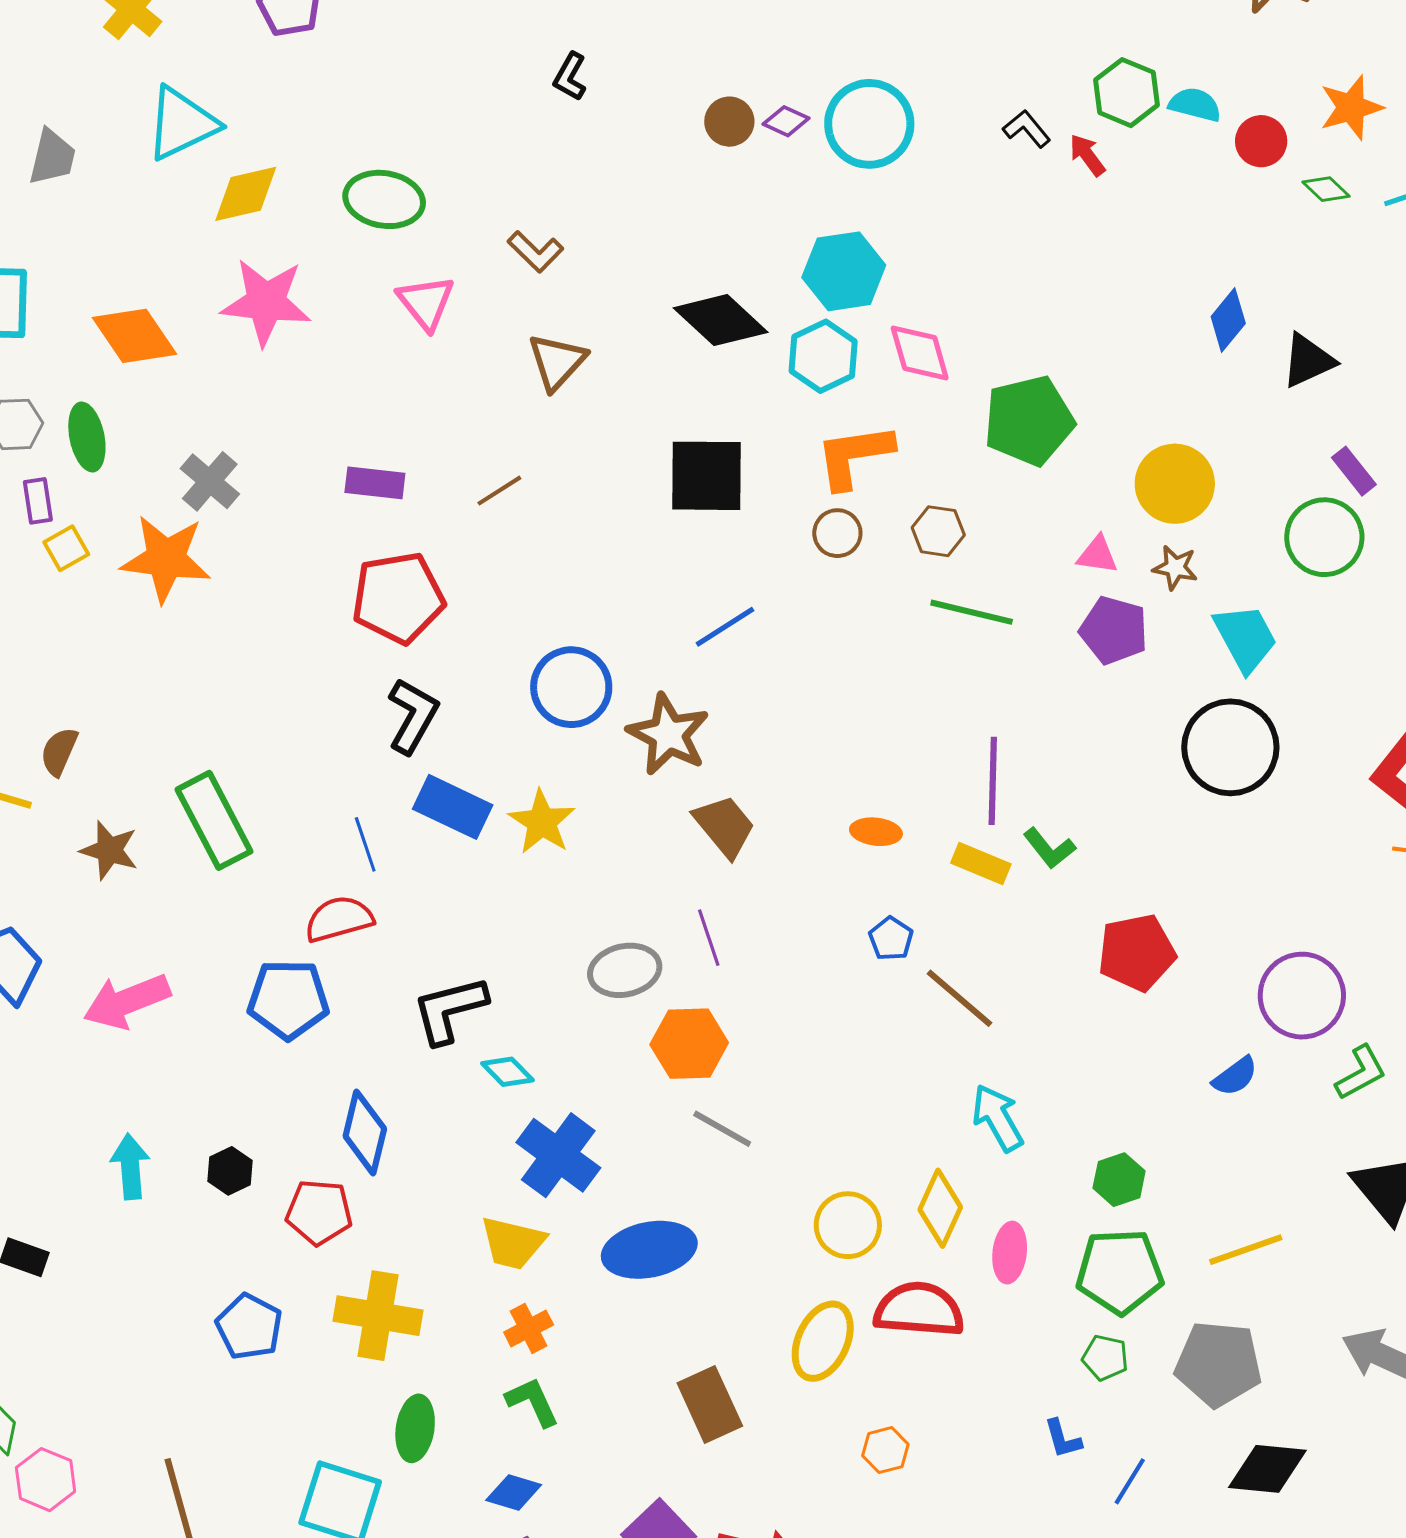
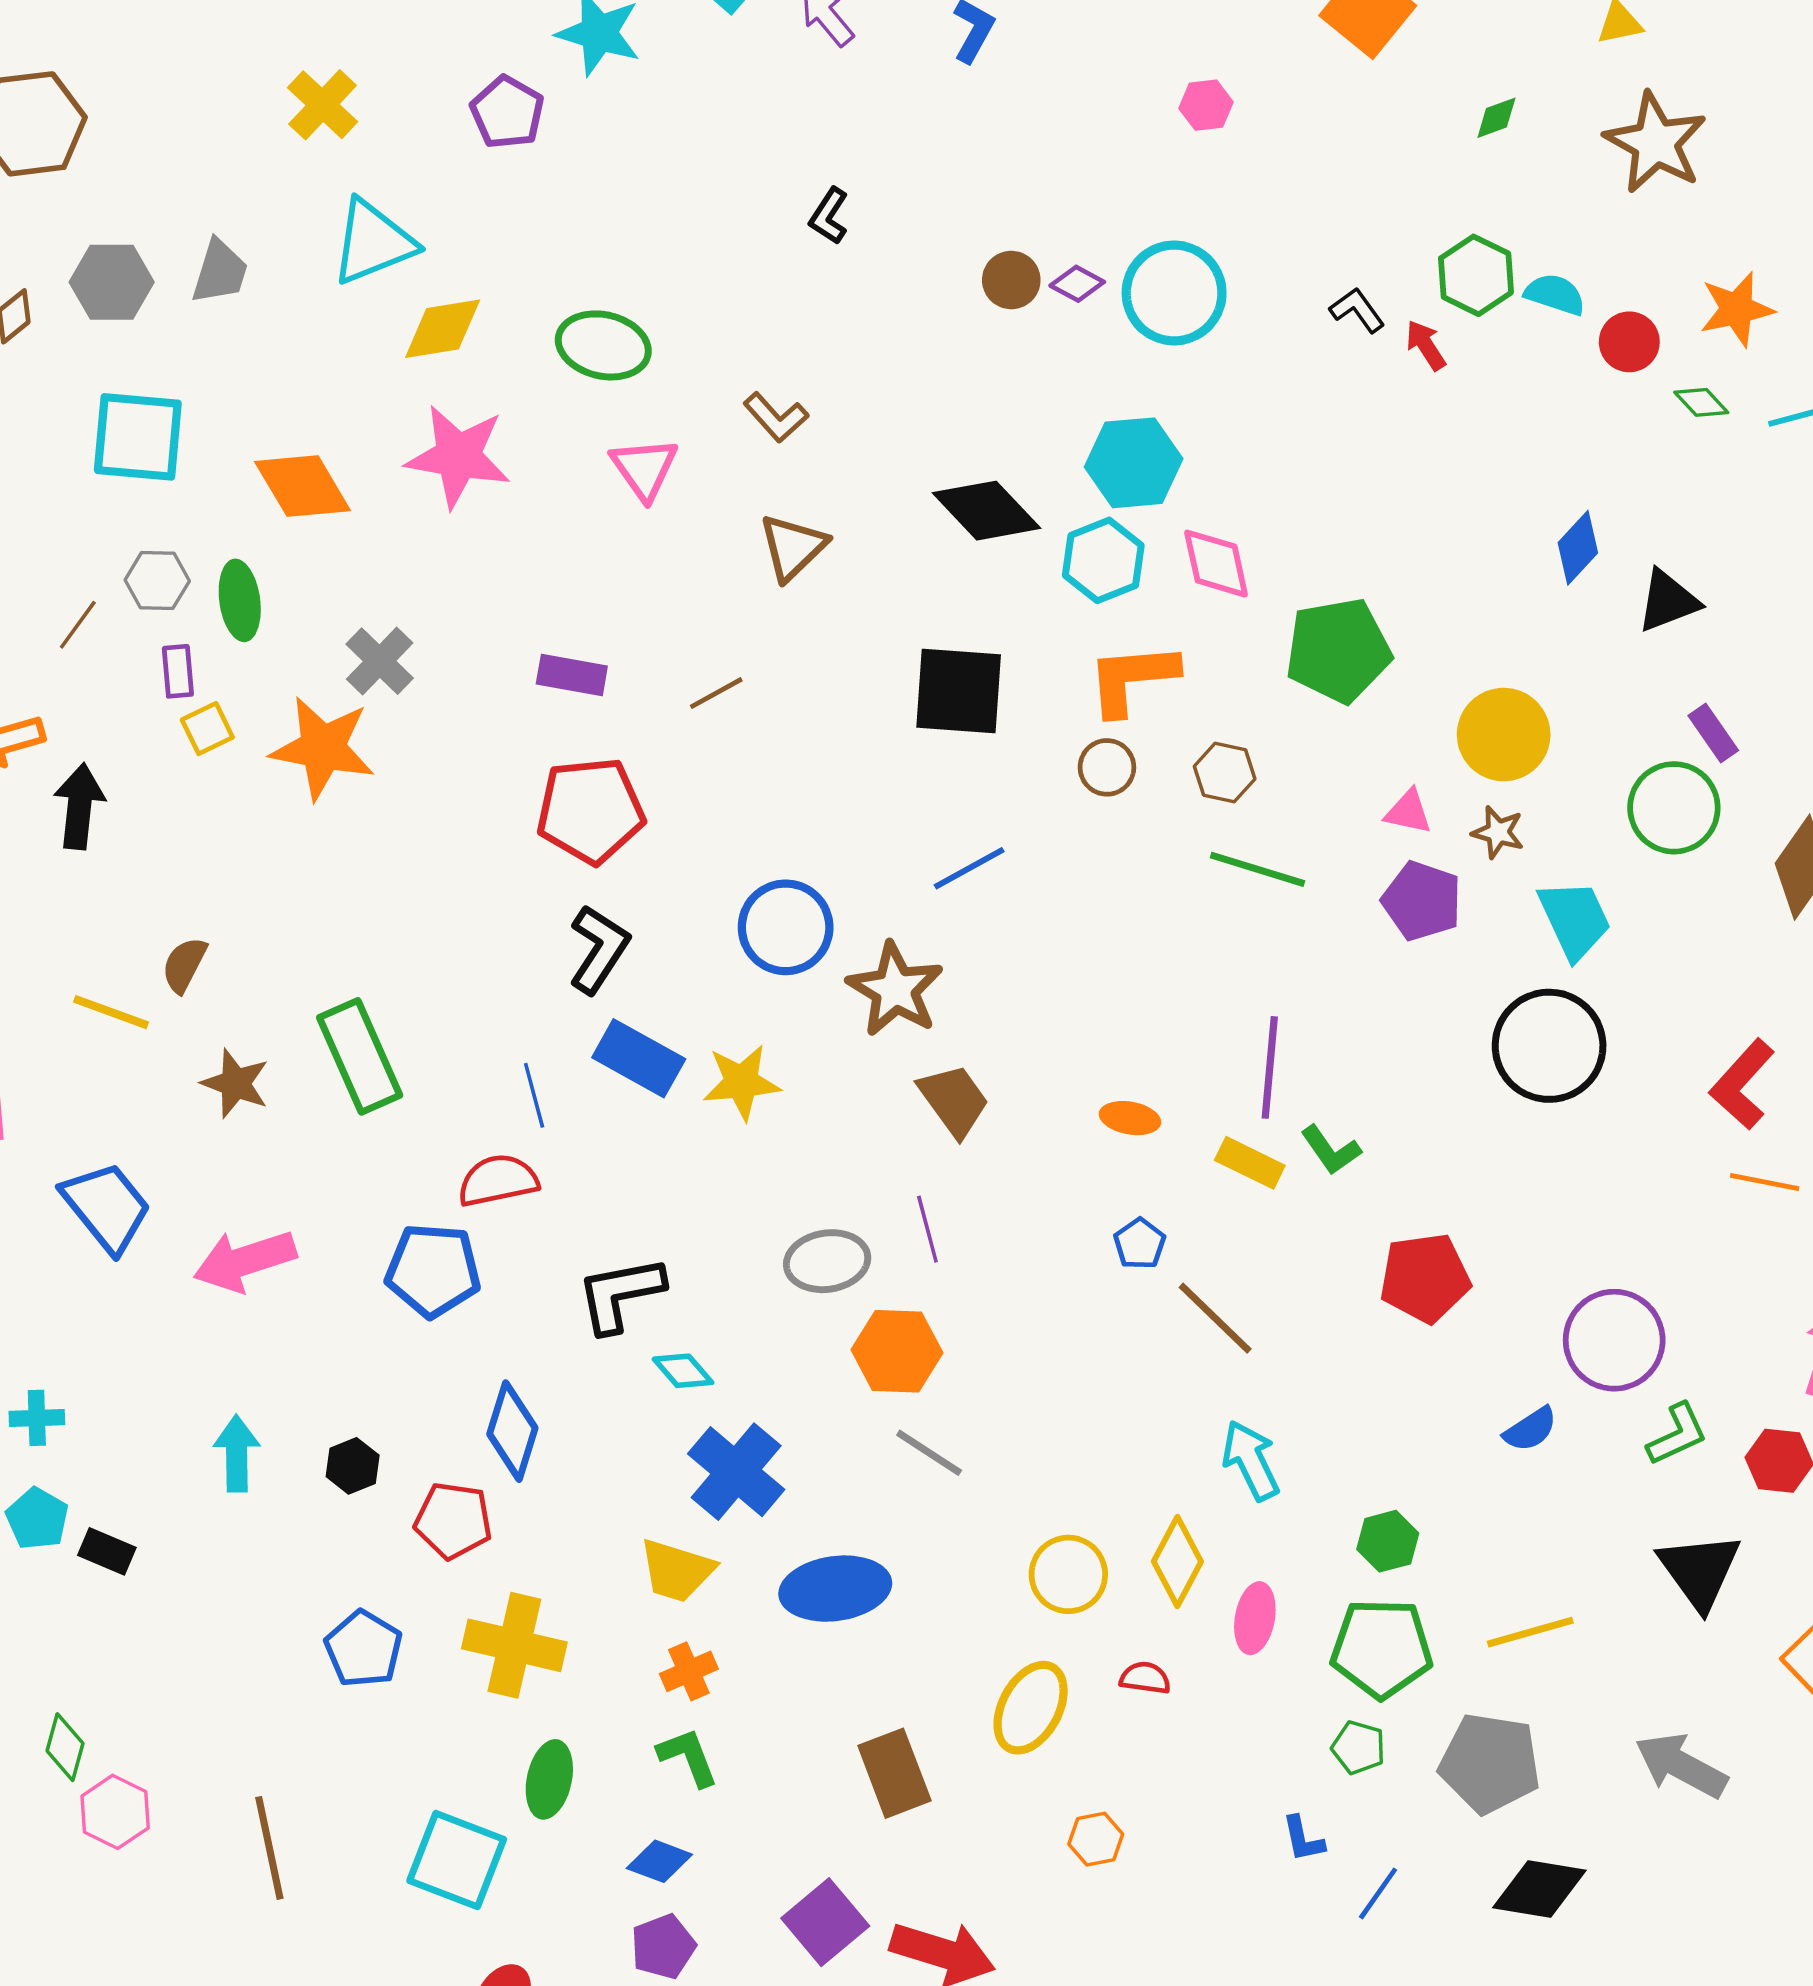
yellow star: (542, 822) -> (741, 1082), turned 30
red semicircle: (919, 1310) -> (1145, 1678), size x0.5

